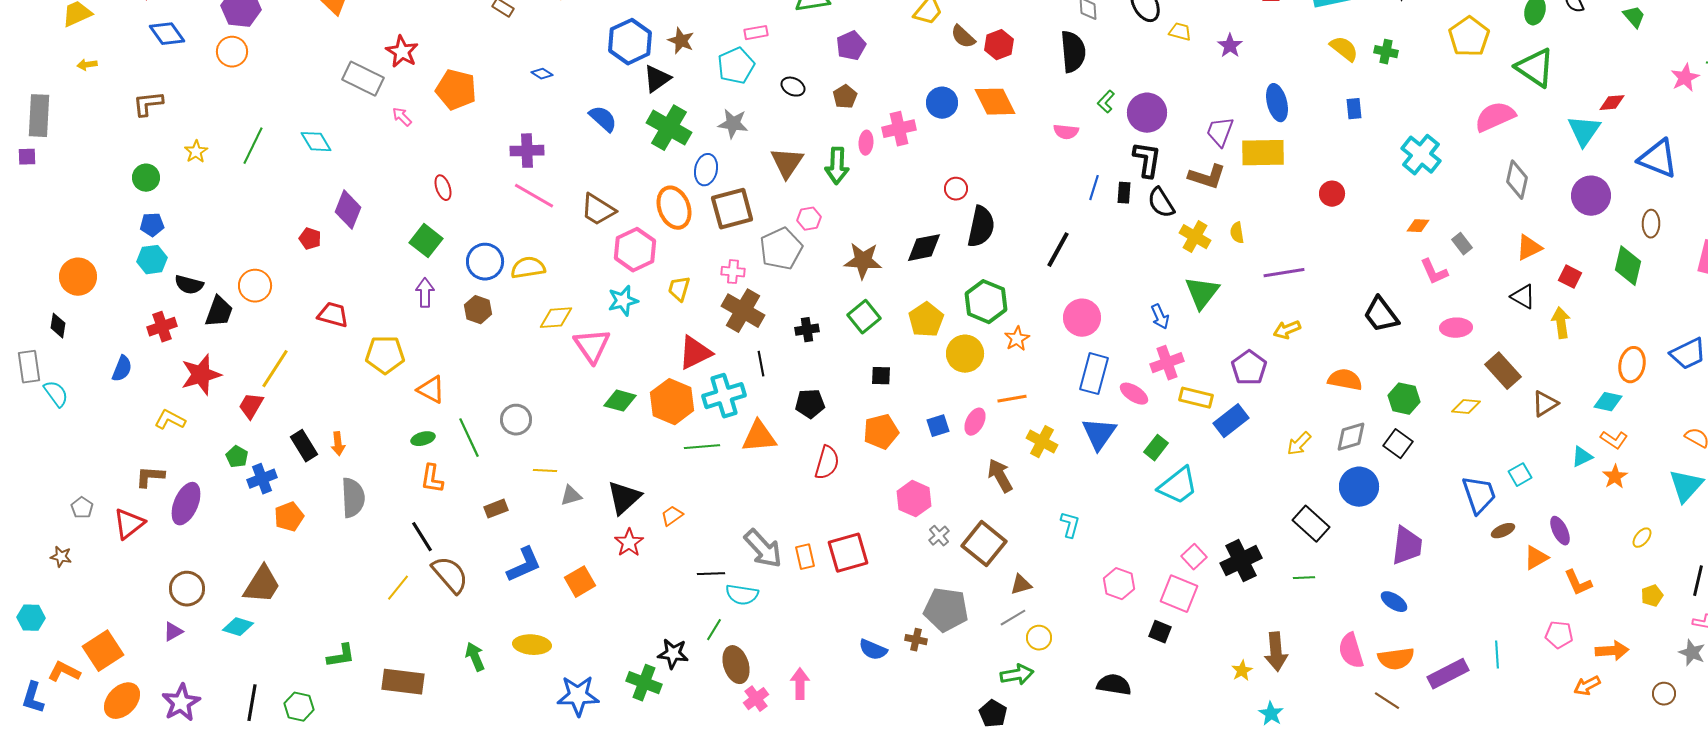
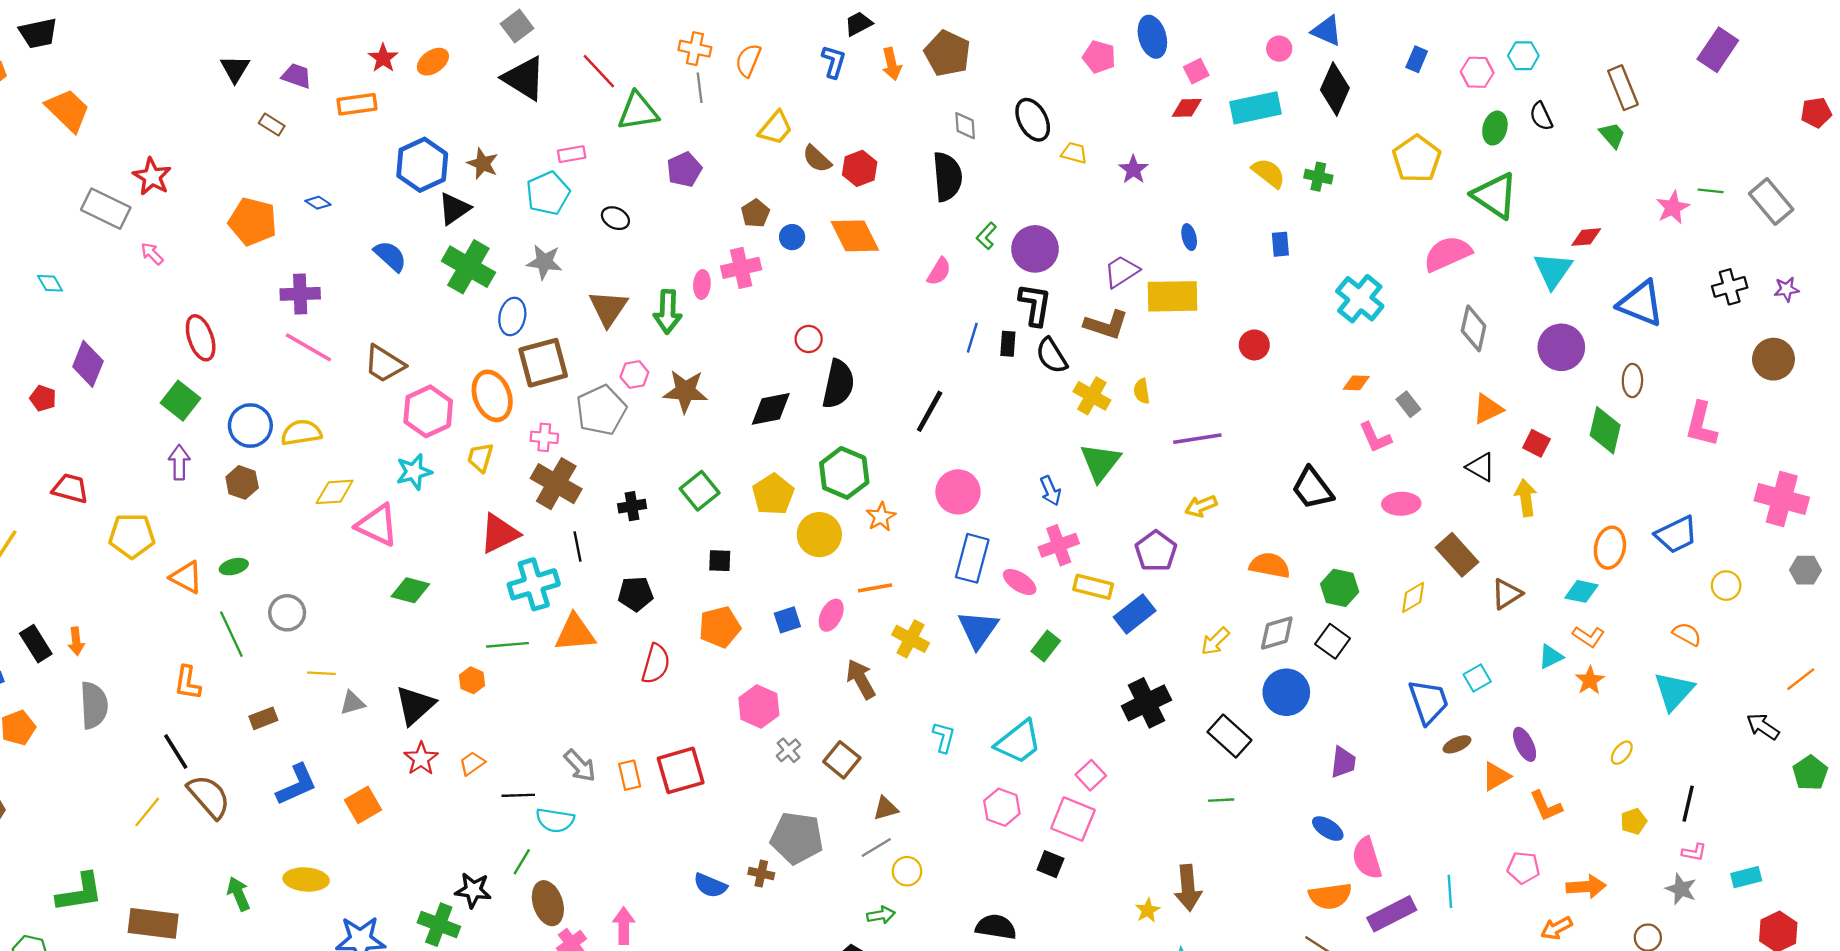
orange pentagon: (456, 90) -> (253, 222), moved
brown pentagon: (845, 97) -> (755, 213), moved
blue circle: (942, 103) -> (792, 237), size x0.7
blue ellipse: (1277, 103) -> (1189, 237), size x0.6
pink semicircle: (1066, 132) -> (939, 271), turned -65
purple trapezoid: (1220, 132) -> (1122, 271), turned 36
cyan diamond: (316, 142) -> (50, 283), size x0.7
red ellipse: (443, 188) -> (201, 338), size x1.5
orange ellipse: (674, 208) -> (492, 396), moved
brown star: (863, 261) -> (685, 391), moved
pink triangle: (592, 346) -> (377, 525), turned -30
orange hexagon: (672, 402) -> (472, 680), moved, size x0.5
yellow diamond: (1466, 407) -> (1413, 597), turned -36
green ellipse: (423, 439) -> (234, 567), moved
cyan trapezoid: (1178, 486) -> (1018, 742), moved
orange trapezoid: (672, 516) -> (472, 763), moved
brown square: (984, 544) -> (842, 760), size x0.7
purple trapezoid: (1407, 546) -> (1343, 762), size x0.7
gray arrow: (763, 549) -> (580, 766), size x0.7
black cross: (1241, 561) -> (1146, 703), moved
pink semicircle: (1351, 651) -> (1367, 858), moved
green L-shape: (341, 656) -> (80, 893), size x1.4
green arrow: (1017, 675) -> (881, 915), size x0.7

